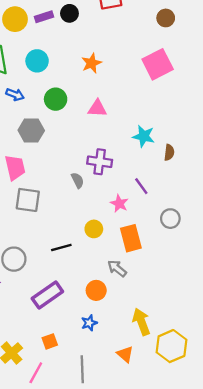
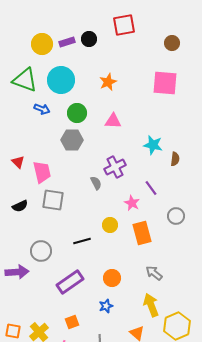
cyan circle: (37, 61) -> (61, 80), size x1.4
pink square: (158, 64) -> (165, 83), turned 32
gray hexagon: (31, 130) -> (72, 140), moved
purple cross: (100, 162) -> (115, 167), turned -35
gray arrow: (117, 268) -> (154, 273), moved

